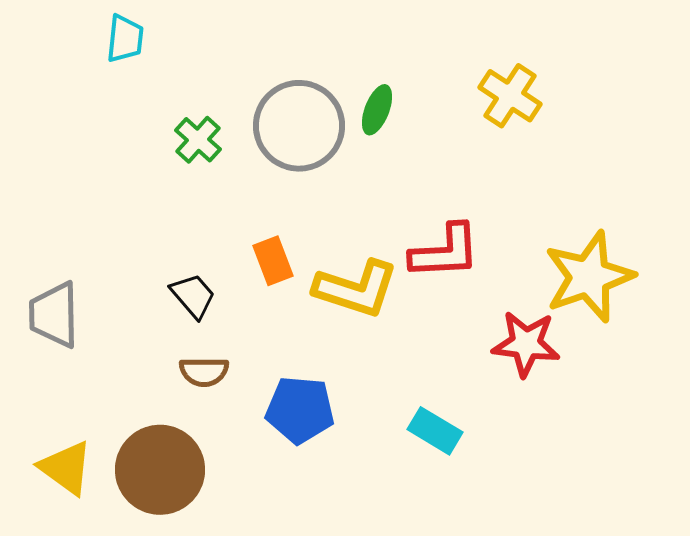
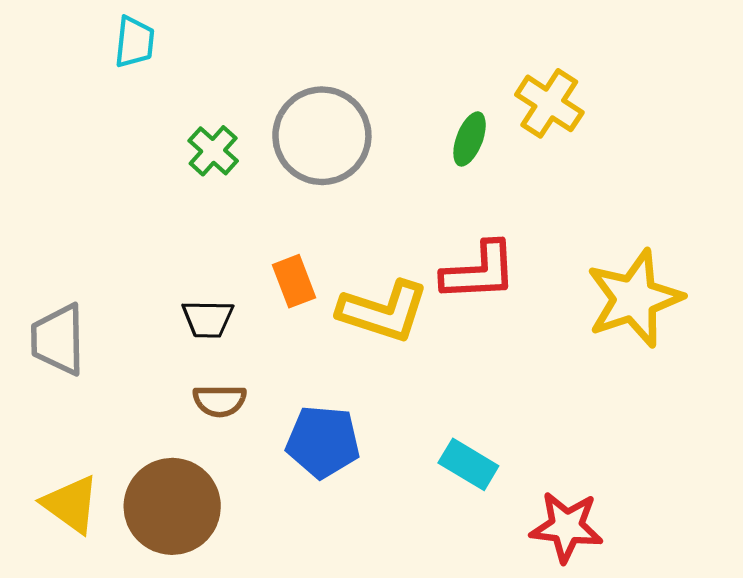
green ellipse: (377, 110) -> (470, 139), moved
black trapezoid: (193, 296) -> (208, 319), turned 132
red star: (526, 344) -> (567, 527), moved

